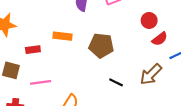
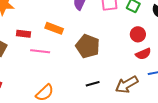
pink line: (41, 82) -> (40, 51), moved
black line: (116, 82) -> (93, 84), turned -56

